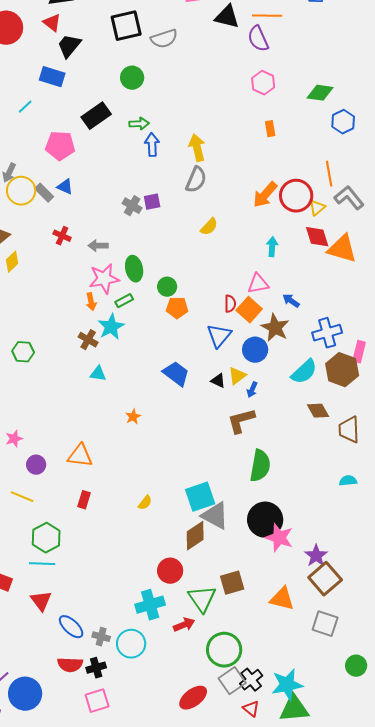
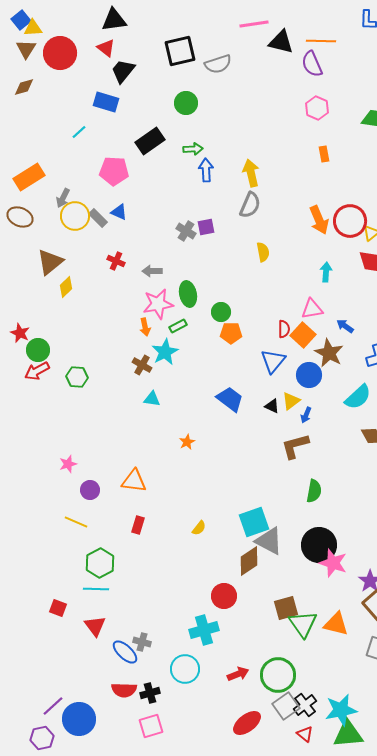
orange arrow: (265, 195) -> (319, 220), turned -64
yellow semicircle: (209, 227) -> (263, 252), turned -54
green semicircle: (260, 466) -> (314, 491), size x0.7
green triangle: (202, 599) -> (303, 624), moved
red arrow: (184, 625) -> (238, 674), moved
gray cross: (101, 637) -> (142, 642), moved

